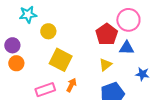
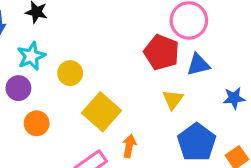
purple circle: (12, 45) -> (18, 88), moved
yellow square: (61, 60) -> (102, 112), turned 30
orange circle: (16, 63) -> (37, 123), moved

